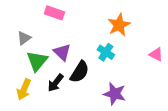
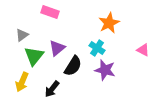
purple triangle: (62, 52) -> (57, 48), turned 36
black arrow: (56, 83) -> (52, 89), moved
purple star: (115, 94) -> (105, 70), moved

